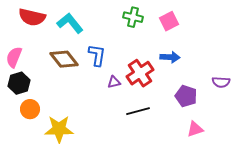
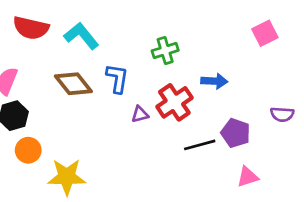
green cross: (133, 17) -> (165, 51), moved, turned -30
pink square: (169, 21) -> (265, 33), moved
black line: (138, 111) -> (200, 145), moved

